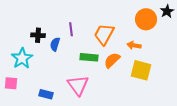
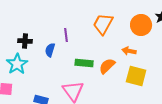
orange trapezoid: (104, 34) -> (103, 24), moved
black cross: (38, 35) -> (25, 41), moved

